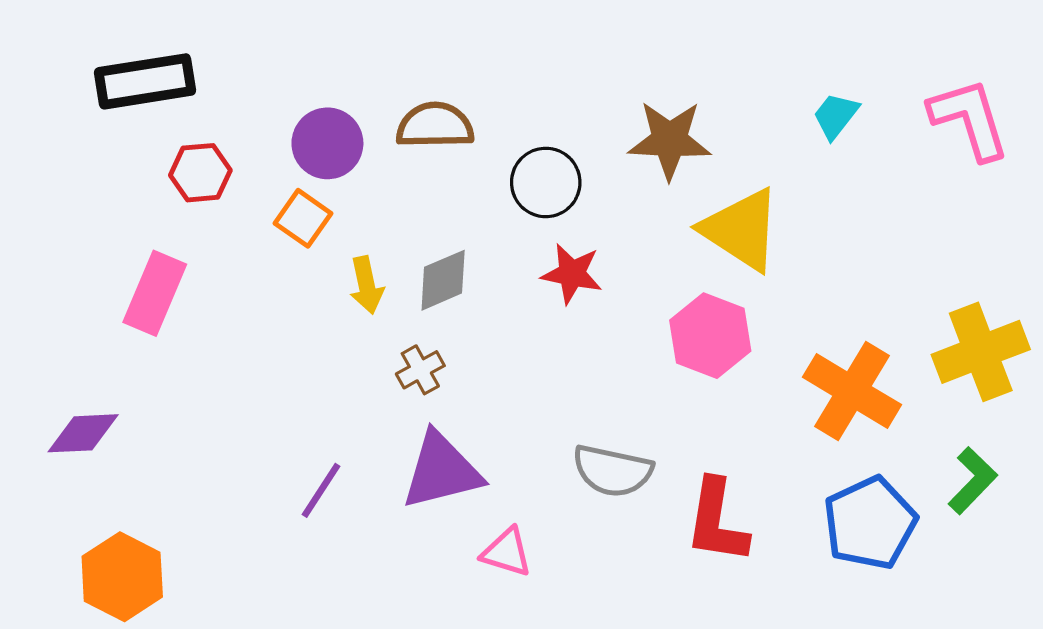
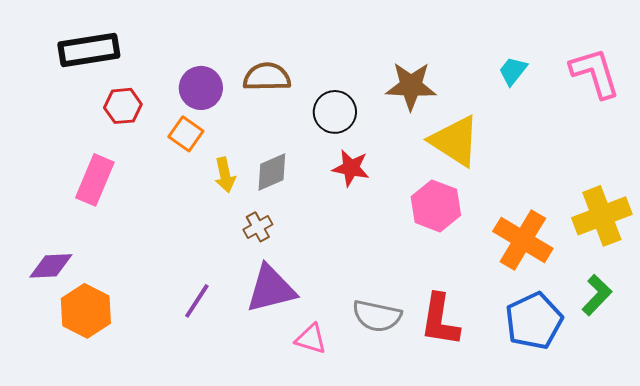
gray semicircle: (613, 471) -> (377, 316), moved
orange hexagon: (122, 577) -> (86, 311), moved

